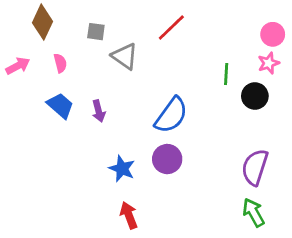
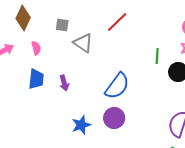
blue trapezoid: (60, 106) -> (36, 79), turned 55
blue star: (122, 169) -> (81, 125), turned 30

